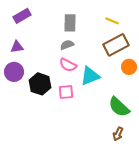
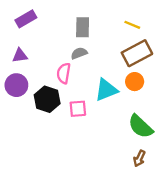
pink semicircle: (68, 65) -> (64, 73), moved, turned 72
orange circle: (129, 67) -> (135, 82), moved

